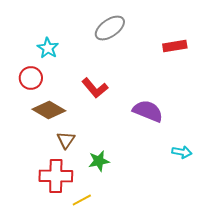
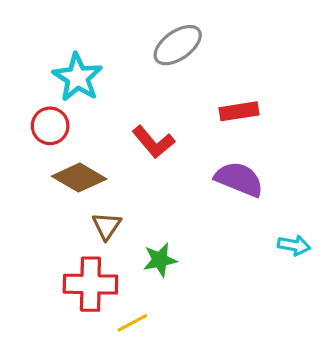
red rectangle: (175, 46) -> (239, 111), moved
cyan star: (48, 48) -> (78, 77), size x1.4

